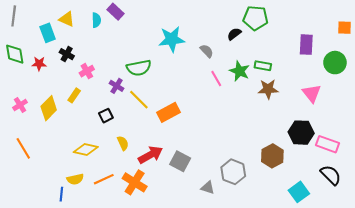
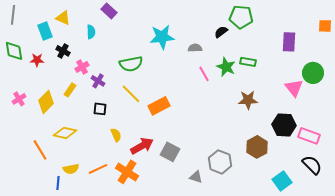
cyan semicircle: (96, 20) -> (91, 32), moved
gray semicircle: (207, 51) -> (195, 48), turned -48
green circle: (335, 63) -> (313, 73), moved
purple cross: (117, 86) -> (98, 81), moved
brown star: (268, 89) -> (248, 100), moved
black square: (106, 116) -> (100, 109), turned 32
orange line: (23, 148) -> (40, 150), moved
yellow diamond: (86, 150) -> (65, 133), moved

